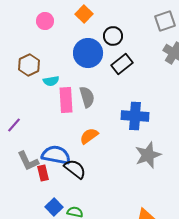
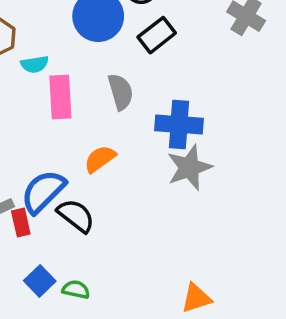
gray semicircle: (87, 97) -> (121, 92), moved
blue semicircle: (56, 155) -> (43, 192), turned -56
gray star: (148, 155) -> (189, 167), moved

